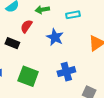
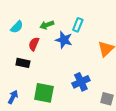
cyan rectangle: (73, 15) -> (78, 25), turned -48
blue star: (55, 37) -> (64, 40), moved

